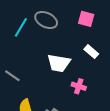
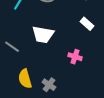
white trapezoid: (59, 63) -> (43, 35), moved

